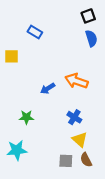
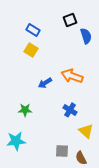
black square: (88, 16) -> (70, 20), moved
yellow square: (11, 56) -> (31, 50), moved, turned 32
yellow triangle: (80, 140) -> (86, 131), moved
brown semicircle: (86, 160) -> (81, 158), moved

